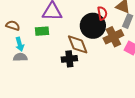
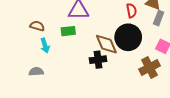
black circle: (93, 26) -> (128, 37), moved
brown cross: (113, 37) -> (149, 68), moved
gray semicircle: (20, 57) -> (36, 72), moved

